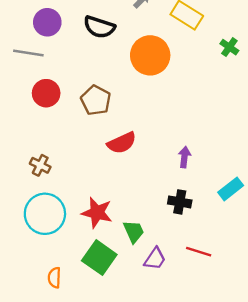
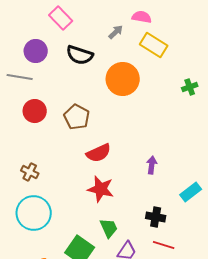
green cross: (229, 47) -> (190, 87), moved, turned 35
black cross: (180, 202) -> (156, 217), moved
red star: (97, 213) -> (101, 189), moved

